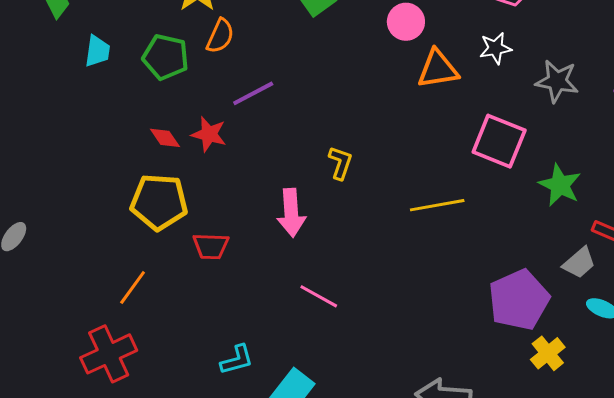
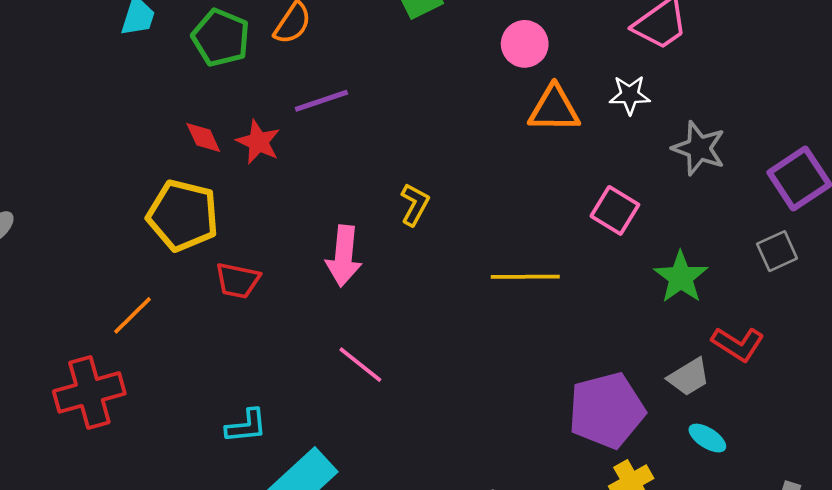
pink square: (499, 141) -> (615, 210), size x0.7

